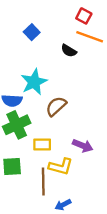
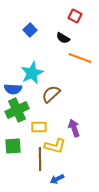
orange line: (90, 37) -> (80, 58), moved
black semicircle: (69, 51) -> (63, 38), moved
purple arrow: (83, 146) -> (74, 128), turned -132

